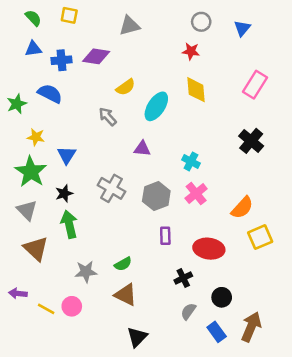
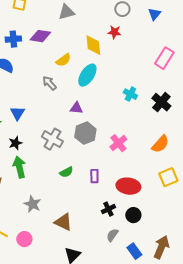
yellow diamond: (196, 90) -> (93, 45), moved
cyan cross: (191, 161) -> (130, 94), moved
gray hexagon: (156, 196) -> (85, 133), moved
orange semicircle: (242, 208) -> (160, 144), moved
green semicircle: (123, 264) -> (66, 172), moved
gray star: (86, 272) -> (32, 204), turned 30
black circle: (222, 297) -> (133, 215), moved
pink circle: (72, 306) -> (24, 239), moved

